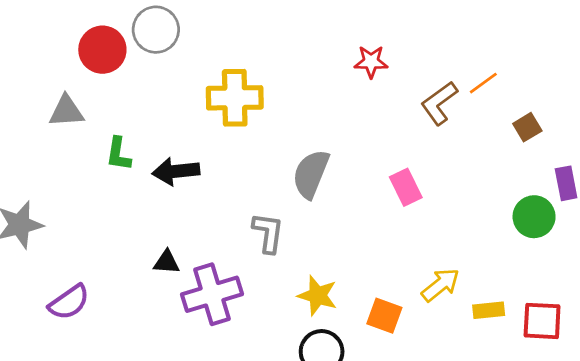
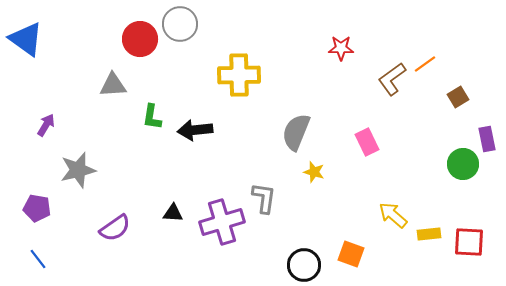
gray L-shape: (268, 233) -> (264, 198), moved
black triangle: (167, 262) -> (173, 213), moved
yellow arrow: (441, 285) -> (393, 215), turned -100
yellow star: (318, 296) -> (314, 172), moved, size x0.7
orange square: (384, 316) -> (351, 254), moved

